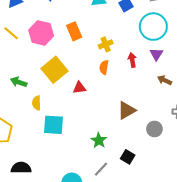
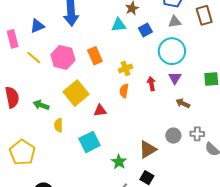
brown triangle: (126, 110) -> (148, 149), moved
cyan square: (54, 125) -> (90, 142), moved, turned -30
gray circle: (154, 129) -> (173, 136), moved

